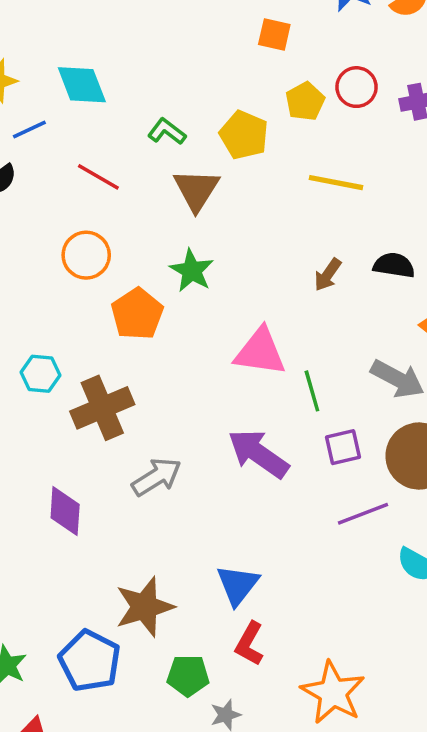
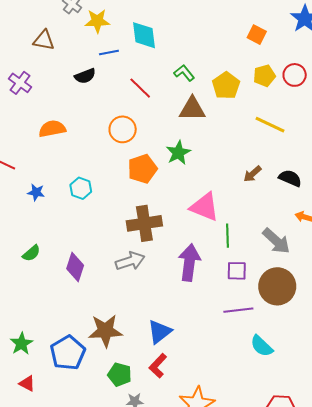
brown triangle: (196, 190) -> (192, 109), turned 44
brown cross: (102, 408) -> (144, 223), moved
purple arrow: (258, 454) -> (189, 263), turned 48

